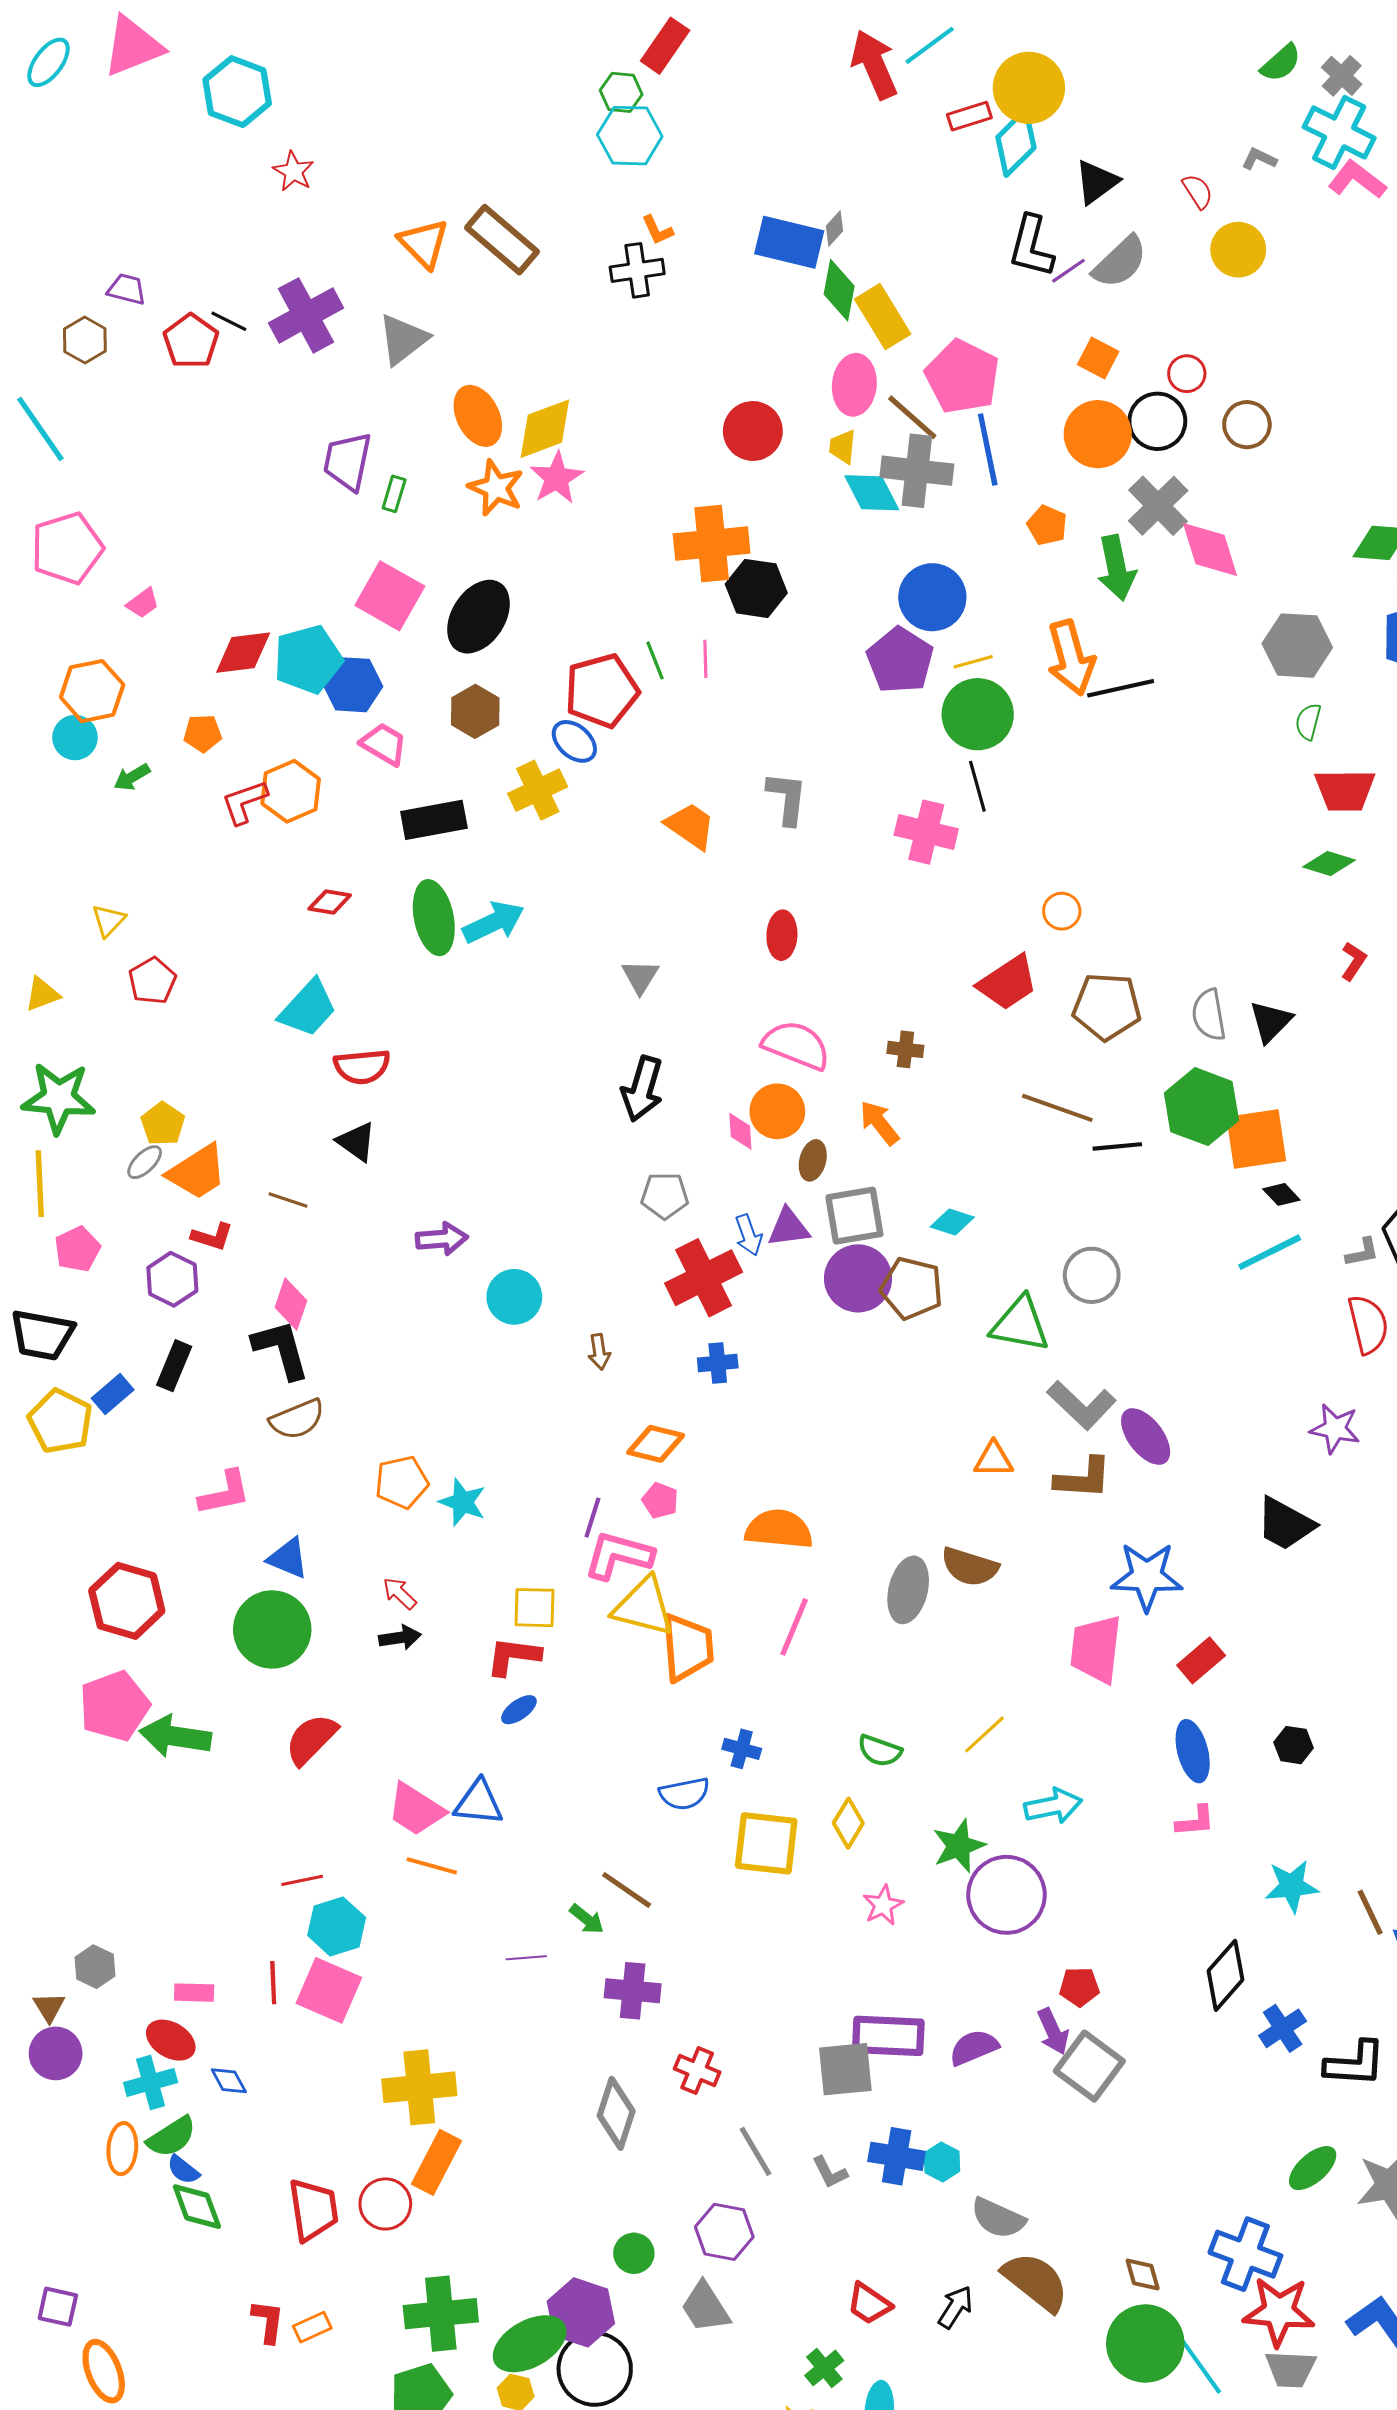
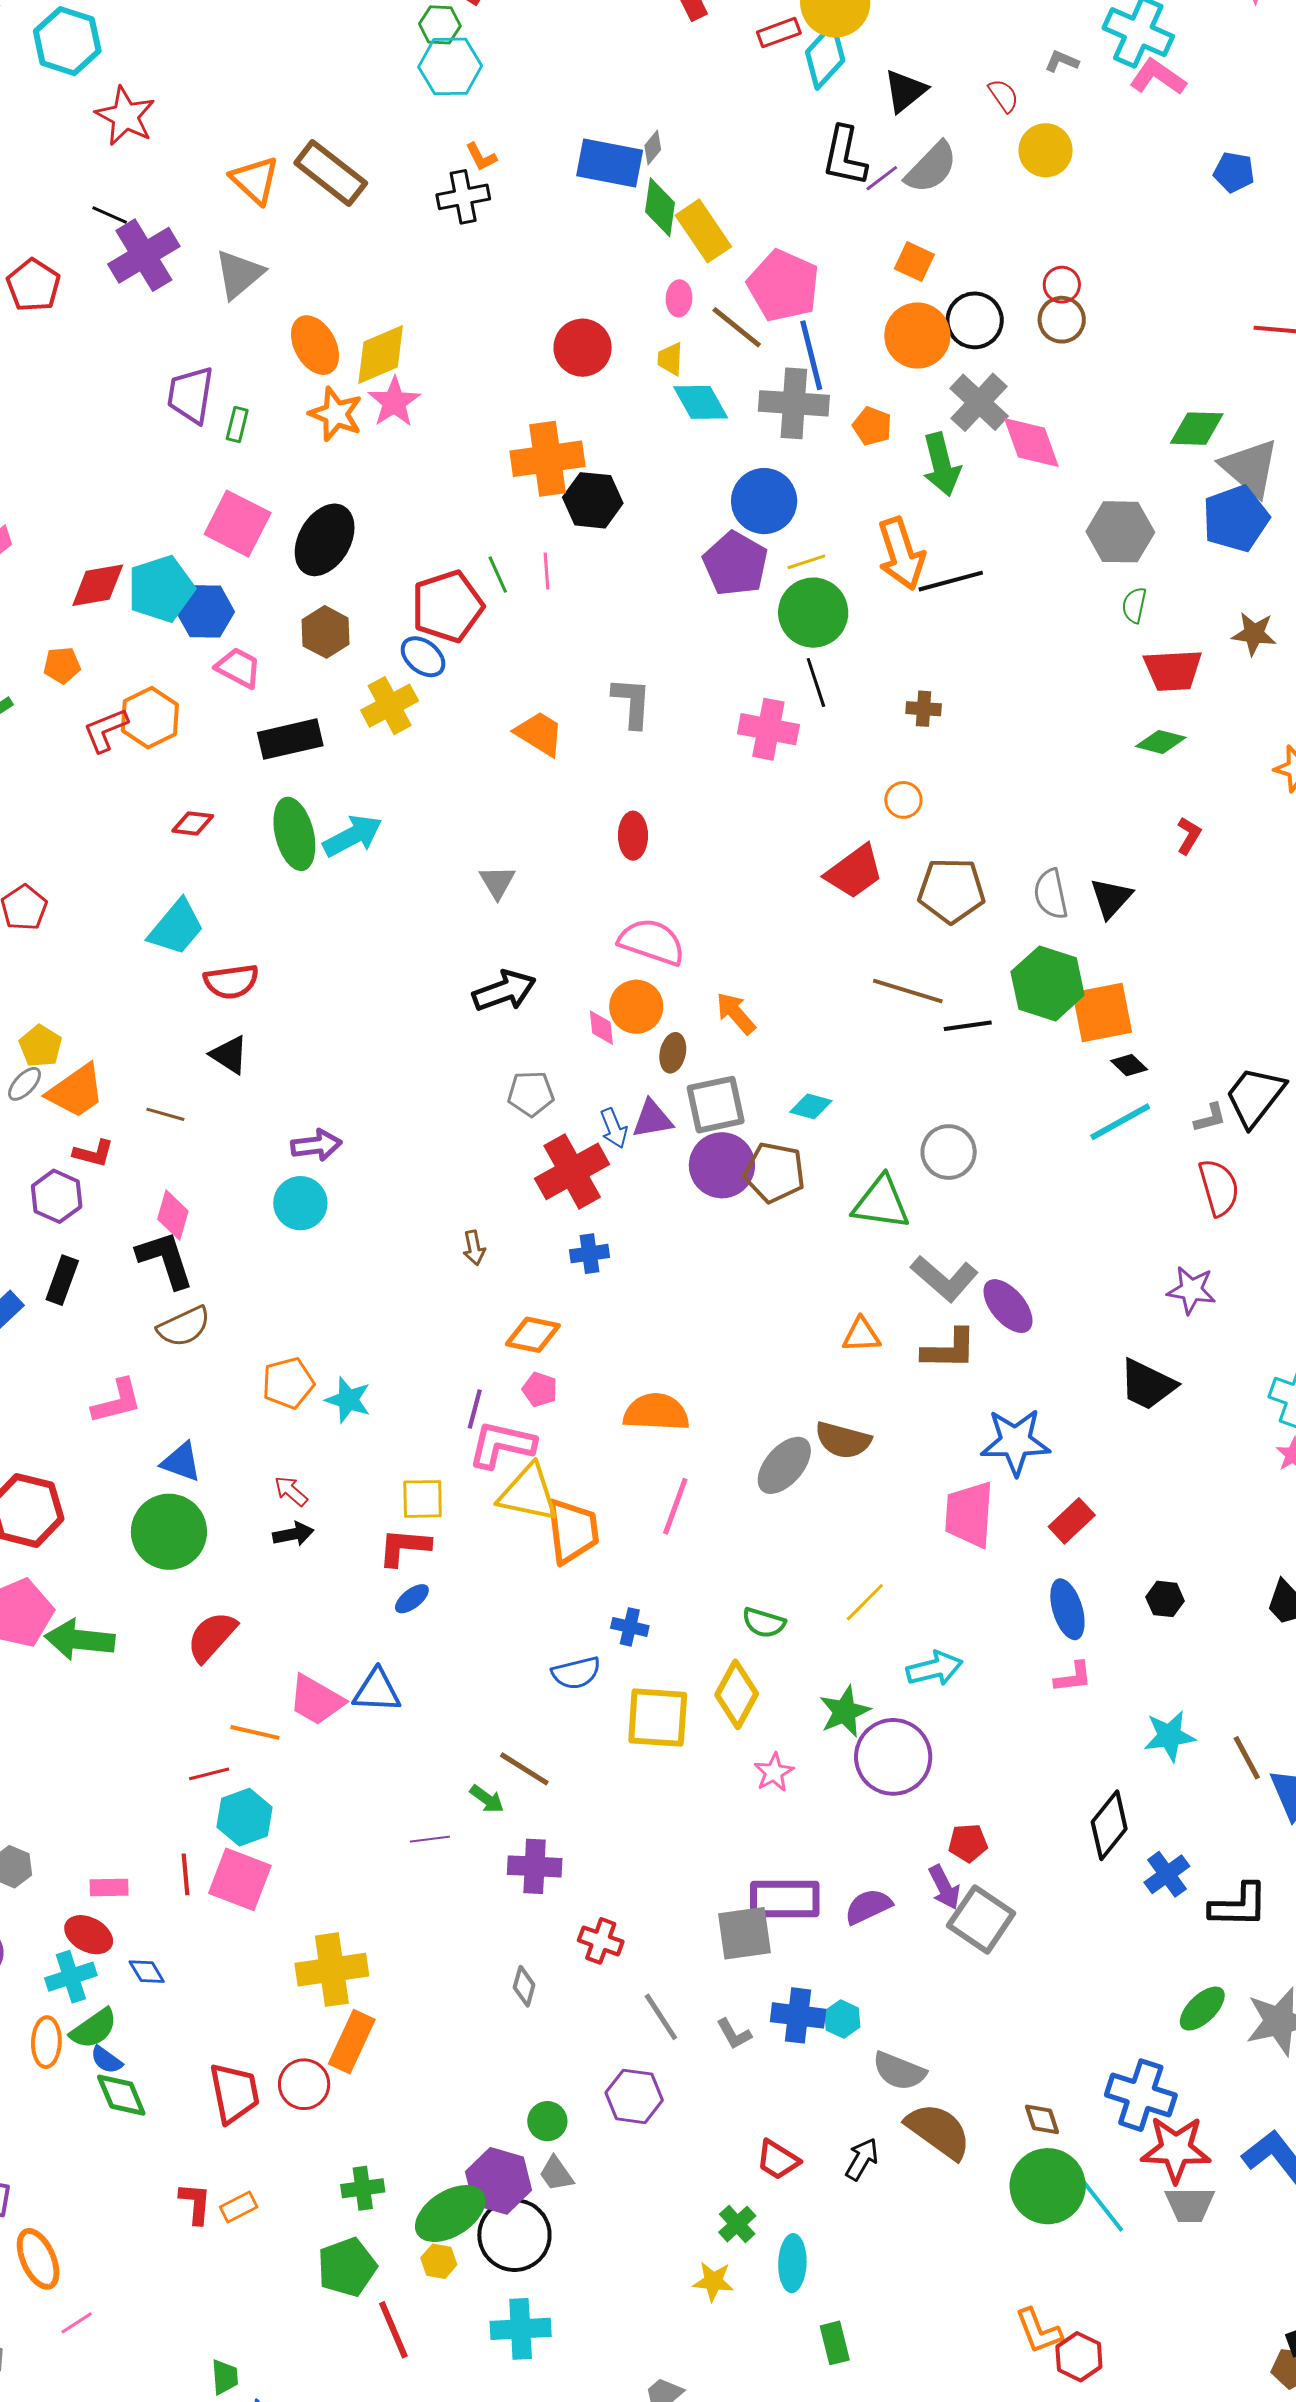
red star: (293, 171) -> (125, 116), size x1.5
black line: (229, 321) -> (110, 215), moved
red circle: (1187, 374) -> (1062, 285), moved
pink ellipse: (854, 385) -> (679, 298), size x0.6
gray cross: (917, 471) -> (794, 403), moved
brown cross: (905, 1049) -> (924, 709), moved
black arrow: (642, 1089) -> (504, 991), turned -124
cyan circle: (514, 1297) -> (300, 1203), moved
gray ellipse: (908, 1590) -> (784, 1465), turned 30
yellow diamond: (848, 1823) -> (737, 1694), size x1.4
orange line: (432, 1866) -> (255, 1732), moved
gray diamond: (616, 2113) -> (524, 1986), size x0.6
gray trapezoid: (705, 2307) -> (556, 2174), moved, size x0.7
green cross: (441, 2314) -> (363, 2188), size x0.6

